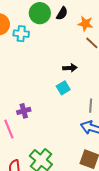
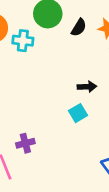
black semicircle: (62, 13) -> (79, 27), moved

